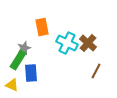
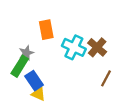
blue rectangle: (31, 73) -> (34, 81), turned -30
yellow triangle: (12, 85) -> (38, 94), moved

